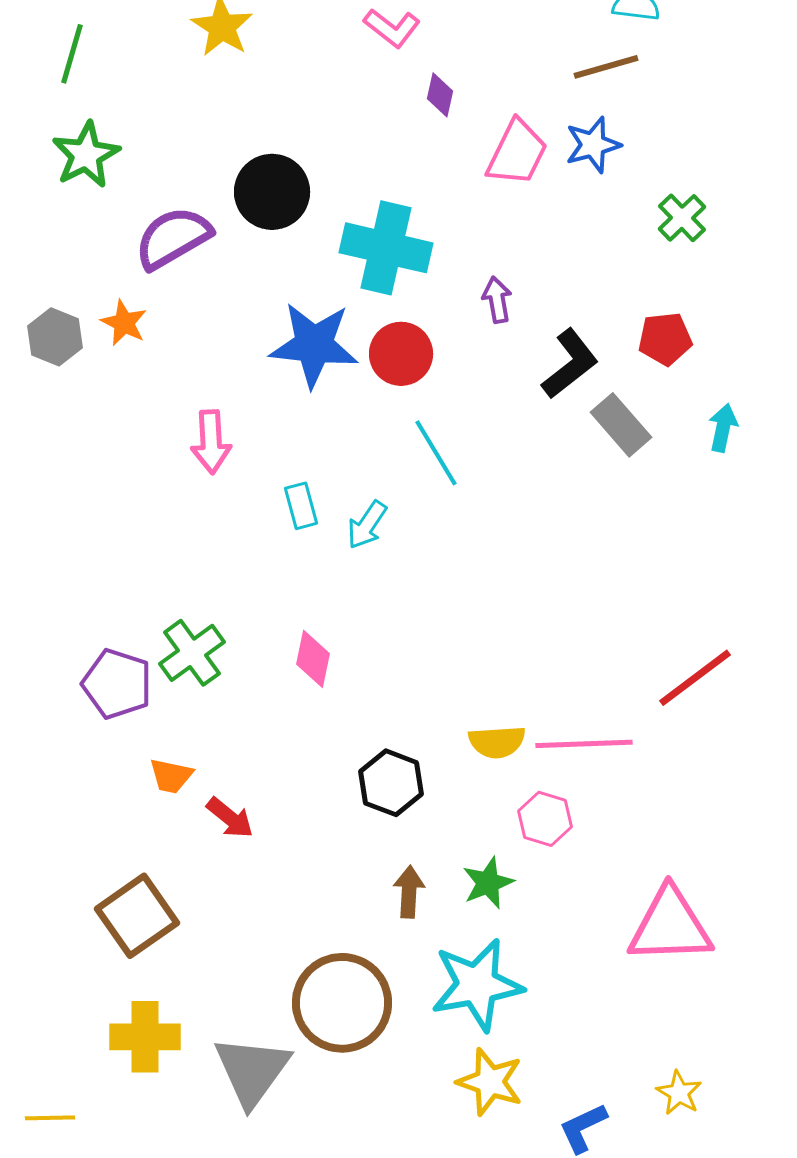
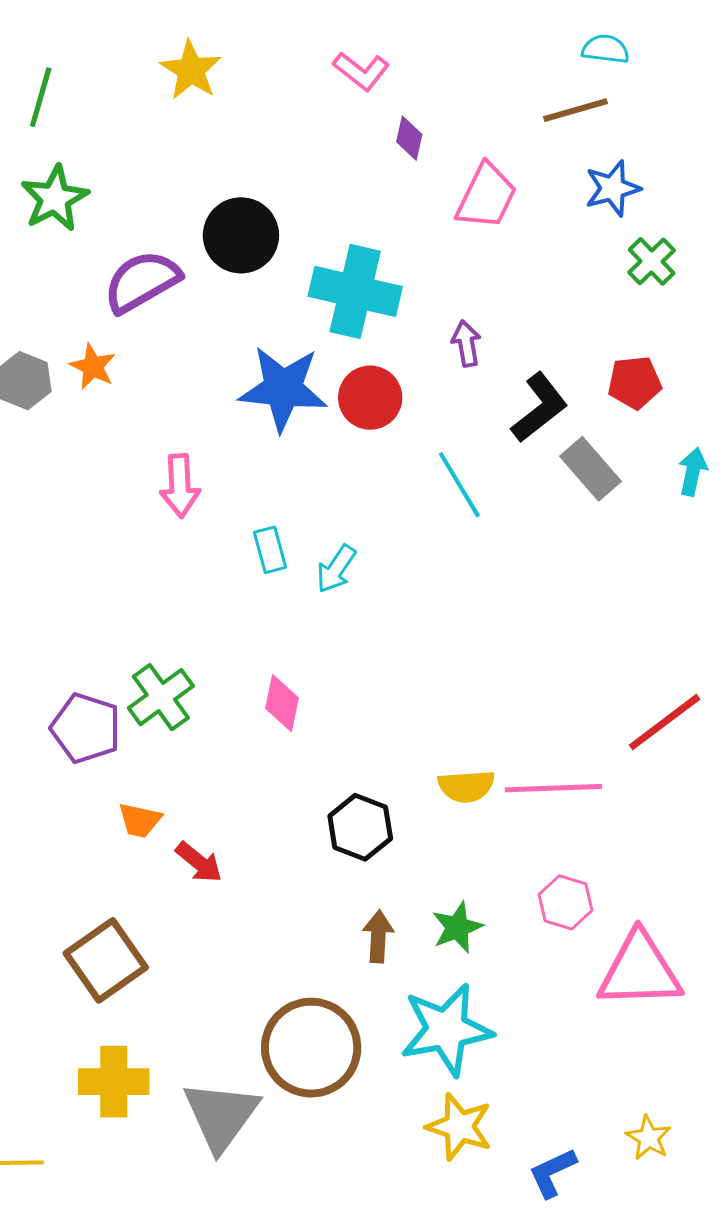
blue star: (593, 145) -> (613, 188), moved
cyan line: (436, 453) -> (459, 485), moved
pink hexagon: (545, 819) -> (565, 902), moved

